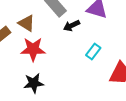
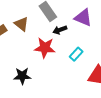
red star: (33, 49) -> (45, 48), moved

